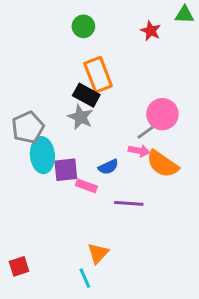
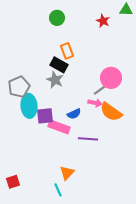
orange rectangle: (98, 75) -> (67, 51), size x0.7
pink rectangle: (86, 186) -> (59, 127), size x1.5

